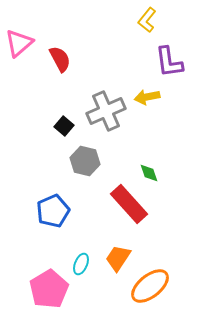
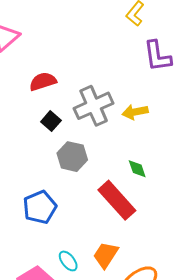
red semicircle: (60, 59) -> (43, 81), moved, turned -80
yellow arrow: (147, 97) -> (135, 112), moved
cyan ellipse: (81, 264) -> (68, 261), turned -60

